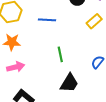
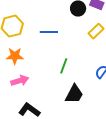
green line: (60, 54) -> (64, 66), turned 35

